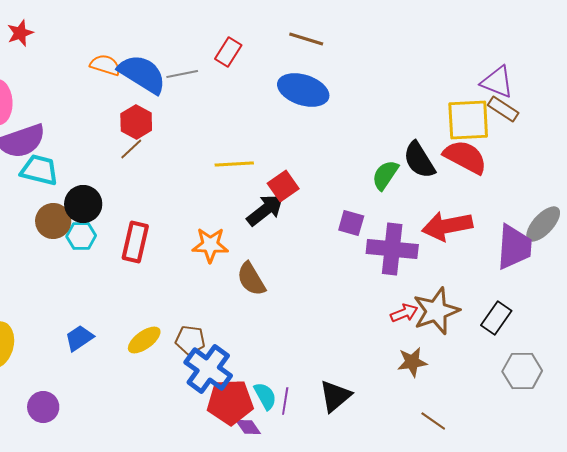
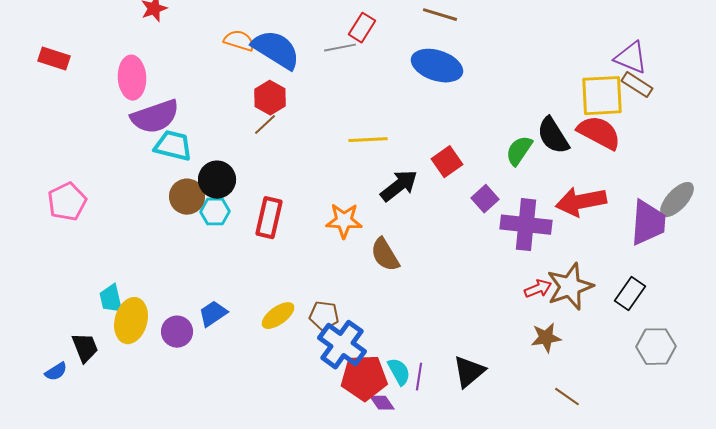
gray line: (182, 74) -> (340, 48), moved
red square: (283, 186) -> (447, 162), moved
purple square: (351, 223) -> (485, 199), turned 32
purple circle: (43, 407) -> (177, 332), moved

